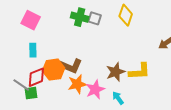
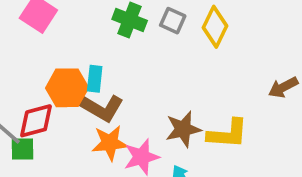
gray square: (95, 18) -> (173, 21), moved
cyan rectangle: (33, 50) -> (95, 79), moved
orange hexagon: (54, 70) -> (67, 88), moved

